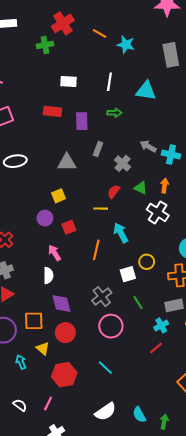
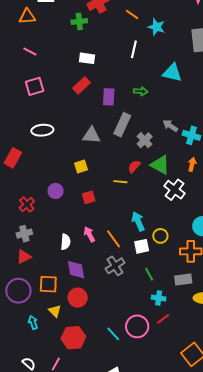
white rectangle: (68, 82) -> (87, 58), moved
white line: (109, 82) -> (134, 49), moved
red rectangle: (52, 111) -> (82, 85), turned -54
gray rectangle: (98, 149) -> (122, 125), size x1.6
orange arrow: (165, 186) -> (192, 164), moved
green triangle: (141, 188) -> (160, 165), size x1.5
purple circle: (45, 218) -> (56, 191), moved
cyan arrow: (121, 233) -> (138, 221), moved
orange line: (96, 250) -> (113, 239), moved, turned -54
pink arrow: (55, 253) -> (89, 234), moved
cyan cross: (161, 325) -> (159, 298), moved, turned 32
pink circle: (111, 326) -> (137, 326), moved

